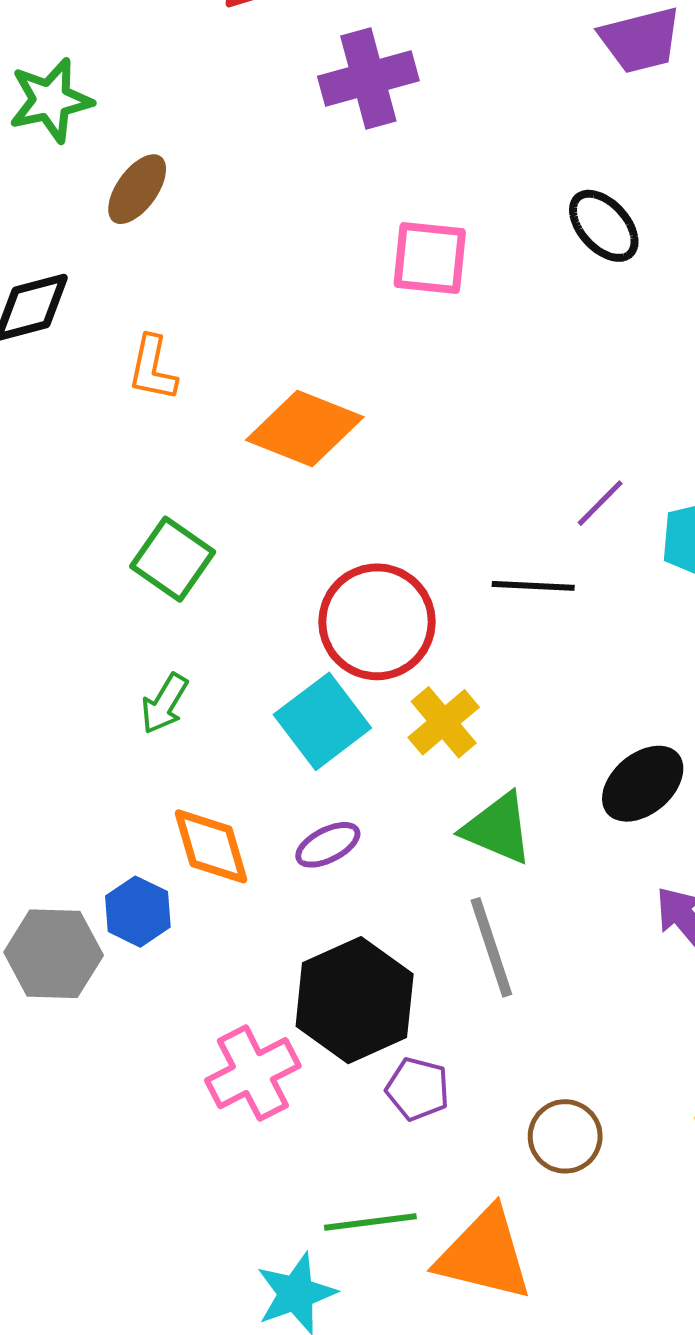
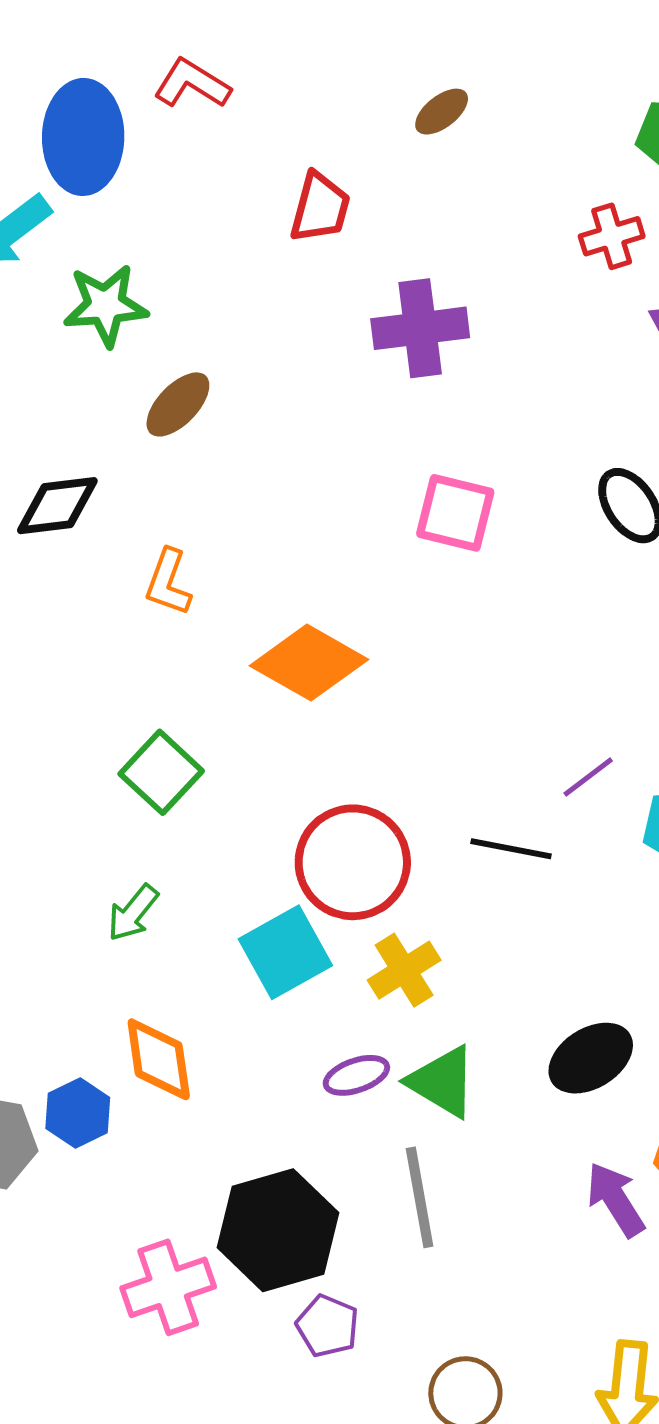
purple ellipse: (328, 845) -> (356, 1075), moved

